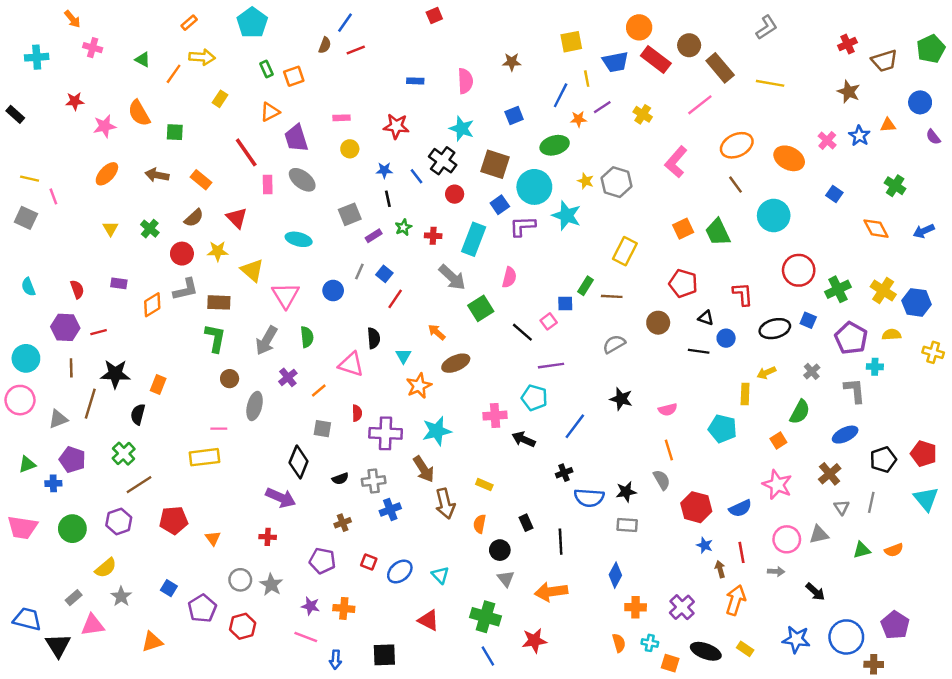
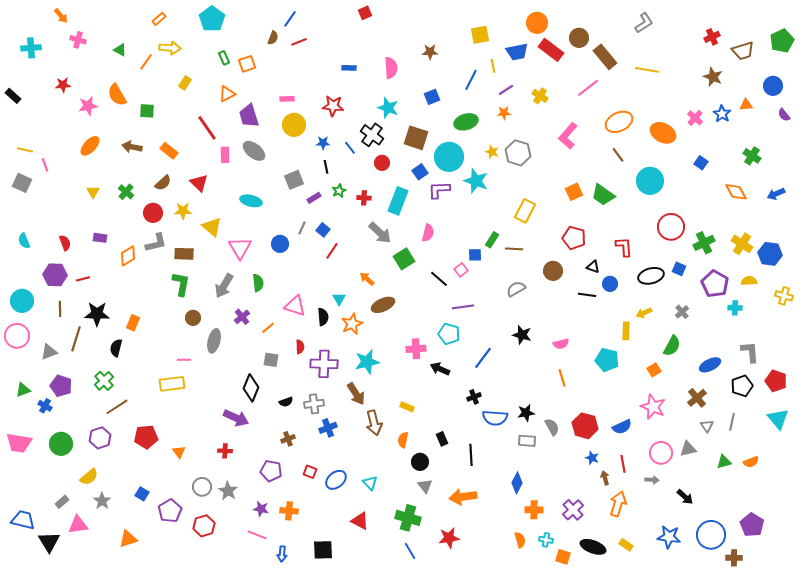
orange star: (578, 119) -> (504, 113), moved
yellow circle: (350, 149) -> (294, 125), size x1.5
green trapezoid: (718, 232) -> (603, 195), turned -30
black semicircle: (374, 338) -> (323, 317), moved
gray L-shape: (855, 391) -> (750, 352), moved
gray semicircle: (662, 480) -> (552, 427), moved
blue cross: (53, 483) -> (45, 406), turned 32

